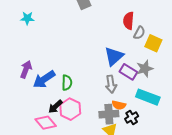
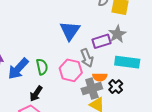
blue triangle: (114, 56) -> (70, 31), moved
purple rectangle: (128, 72) -> (102, 41), turned -36
pink hexagon: (70, 109) -> (71, 70), moved

